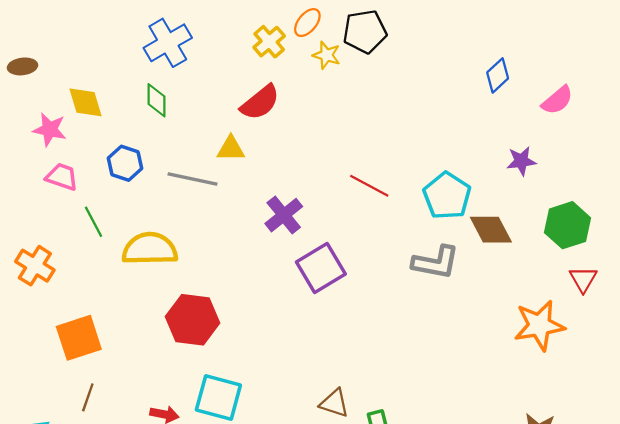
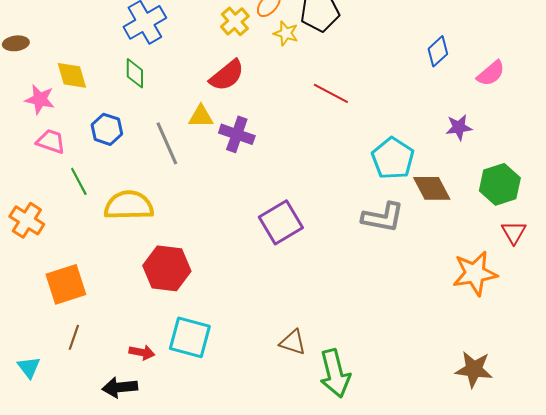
gray line: (193, 179) -> (167, 143), turned 54
red line: (369, 186) -> (331, 93), moved
purple cross: (284, 215) -> (237, 134), moved, turned -32

